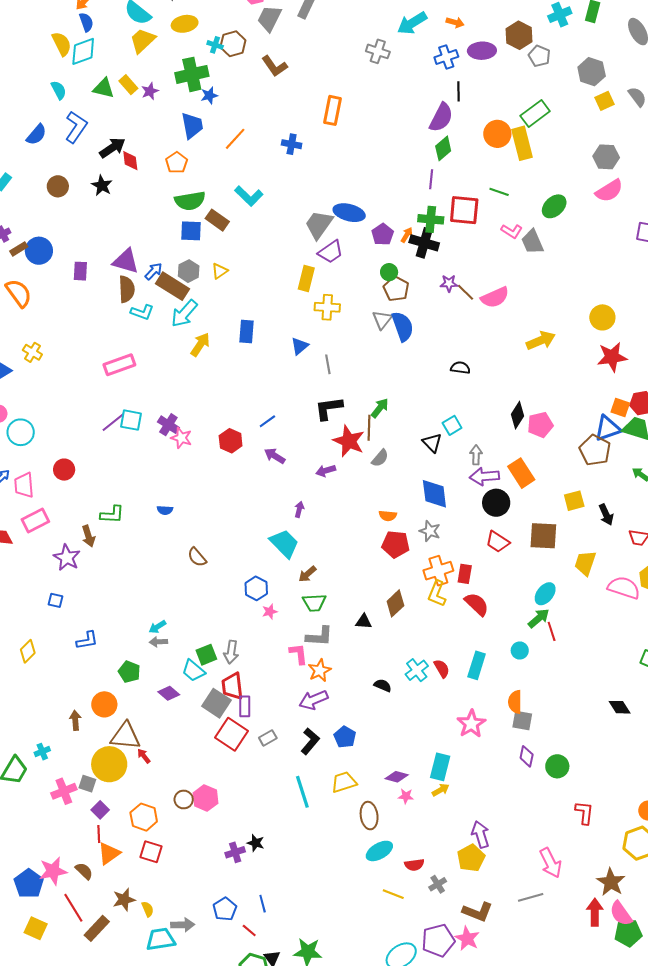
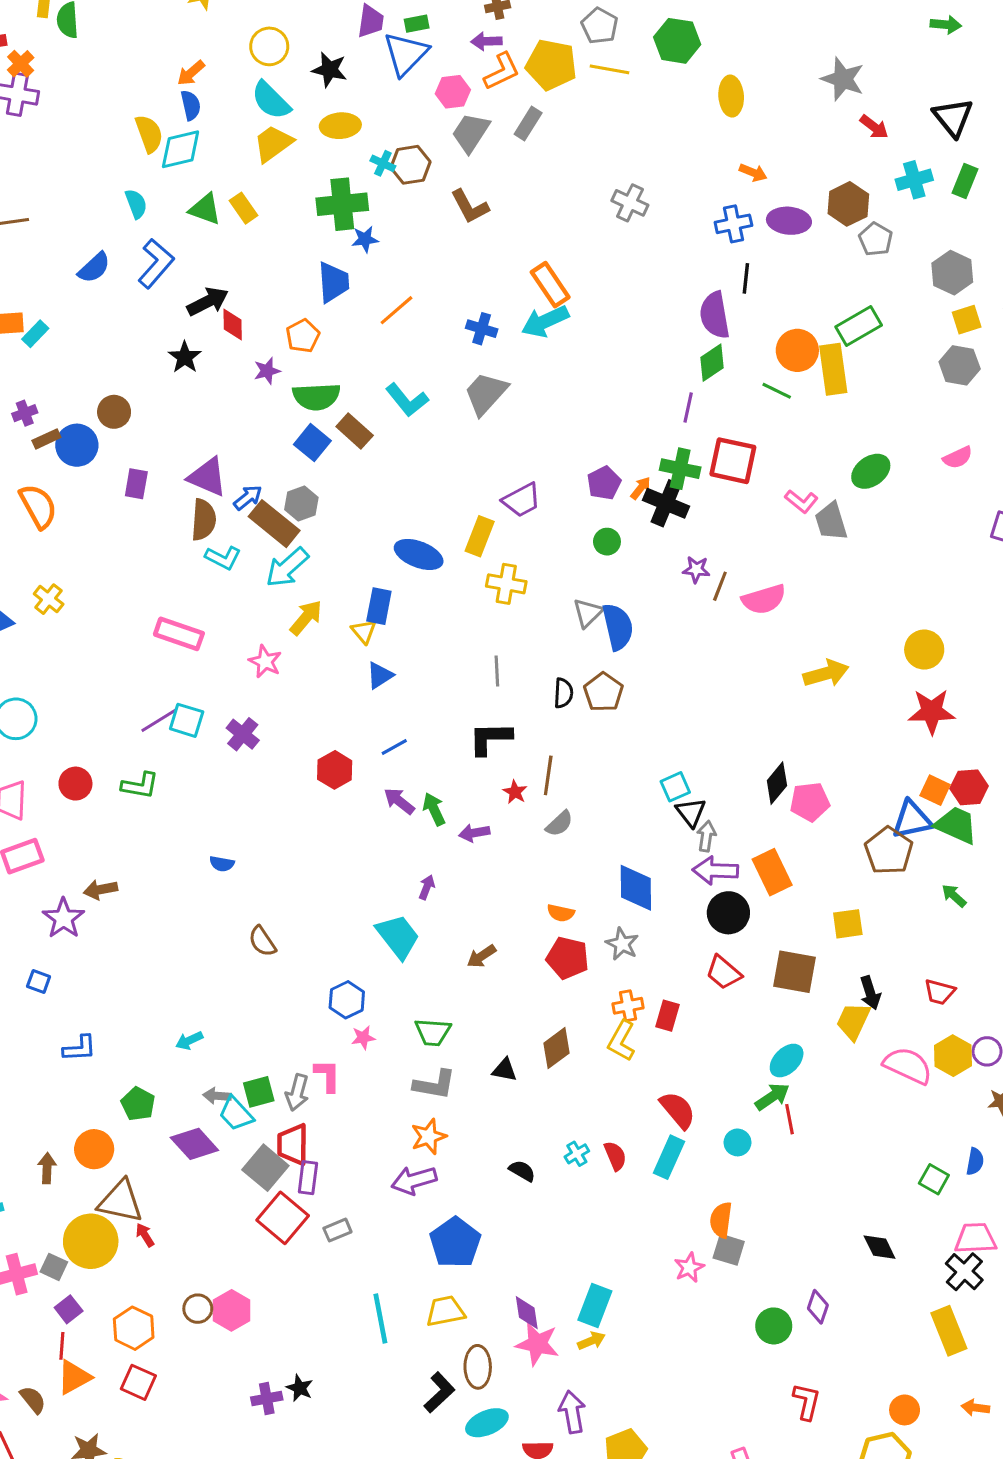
cyan arrow: (412, 23) -> (545, 321), moved
purple star: (150, 91) -> (267, 371), moved
orange rectangle: (332, 110) -> (550, 285), turned -52
purple semicircle: (441, 117) -> (715, 315), turned 136
gray hexagon: (606, 157) -> (960, 365), moved
brown circle: (58, 186) -> (114, 412), moved
pink semicircle: (609, 191) -> (958, 458), size x0.7
green line: (499, 192) -> (777, 391), moved
blue ellipse: (349, 213) -> (419, 554), moved
gray trapezoid: (319, 225) -> (486, 394), moved
blue square: (191, 231) -> (312, 443), turned 30
yellow triangle: (220, 271) -> (364, 631), moved, turned -42
brown pentagon: (396, 289) -> (603, 692), moved
brown line: (465, 292) -> (720, 586), turned 60
blue triangle: (300, 346) -> (380, 675), moved
pink rectangle: (119, 365) -> (179, 634), turned 32
black semicircle: (460, 368) -> (563, 693), moved, turned 78
green arrow: (380, 408) -> (434, 809), moved, turned -70
pink star: (181, 438) -> (265, 662), moved
red star: (349, 441) -> (515, 792), size x0.5
black triangle: (432, 443) -> (691, 812), moved
green L-shape: (112, 515) -> (140, 786), moved
black arrow: (606, 515) -> (870, 993), moved
brown arrow: (88, 536) -> (100, 890), turned 90
orange cross: (438, 571) -> (628, 1006), size x0.7
brown arrow: (307, 574) -> (481, 956), moved
red semicircle: (477, 604) -> (678, 1110), moved
gray arrow: (158, 642) -> (217, 1096), moved
pink L-shape: (298, 654) -> (327, 1076), moved
cyan cross: (417, 670) -> (577, 1154), size x0.7
purple diamond: (169, 693) -> (194, 1144), size x1.4
pink star: (471, 724) -> (689, 1268), moved, size x0.7
blue pentagon: (345, 737) -> (455, 1243), size x1.5
black L-shape: (310, 741) -> (439, 1392), moved
purple diamond: (527, 756) -> (818, 1307), moved
purple diamond: (397, 777) -> (527, 1313), turned 60
pink star: (406, 796) -> (537, 1344), size x1.8
purple arrow: (481, 834) -> (572, 1412), moved

